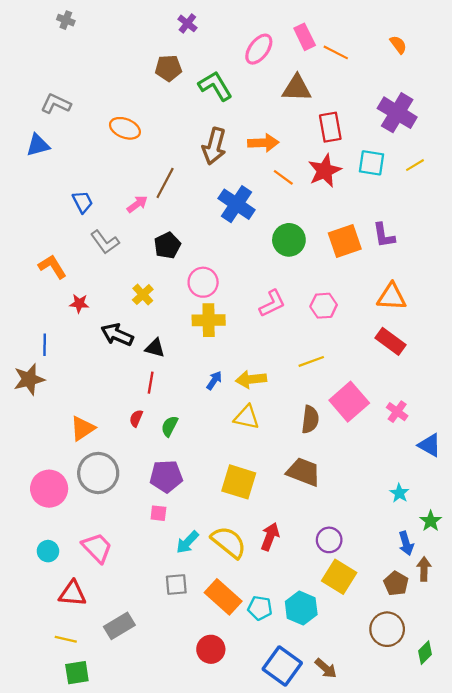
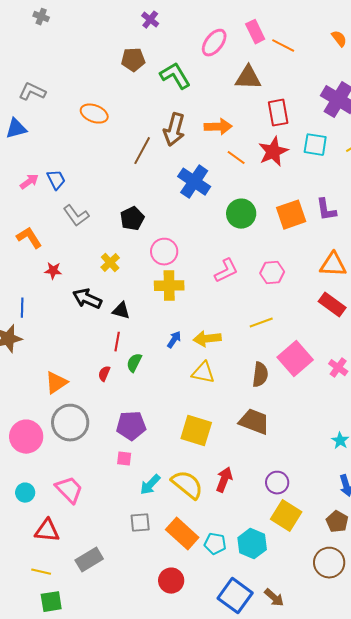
brown line: (165, 183) -> (142, 151), moved
pink arrow: (137, 204) -> (29, 182), moved
green semicircle: (170, 426) -> (134, 363), moved

